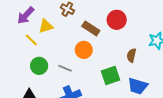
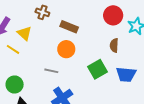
red circle: (117, 20) -> (113, 15), moved
yellow triangle: (46, 26) -> (24, 33), turned -49
green circle: (39, 66) -> (15, 85), moved

